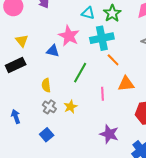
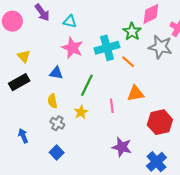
cyan triangle: (88, 13) -> (70, 22), moved
green star: (112, 13) -> (132, 32), moved
blue triangle: (53, 51) -> (56, 73), moved
orange line: (113, 60) -> (128, 62), moved
yellow star: (71, 107) -> (81, 112), moved

